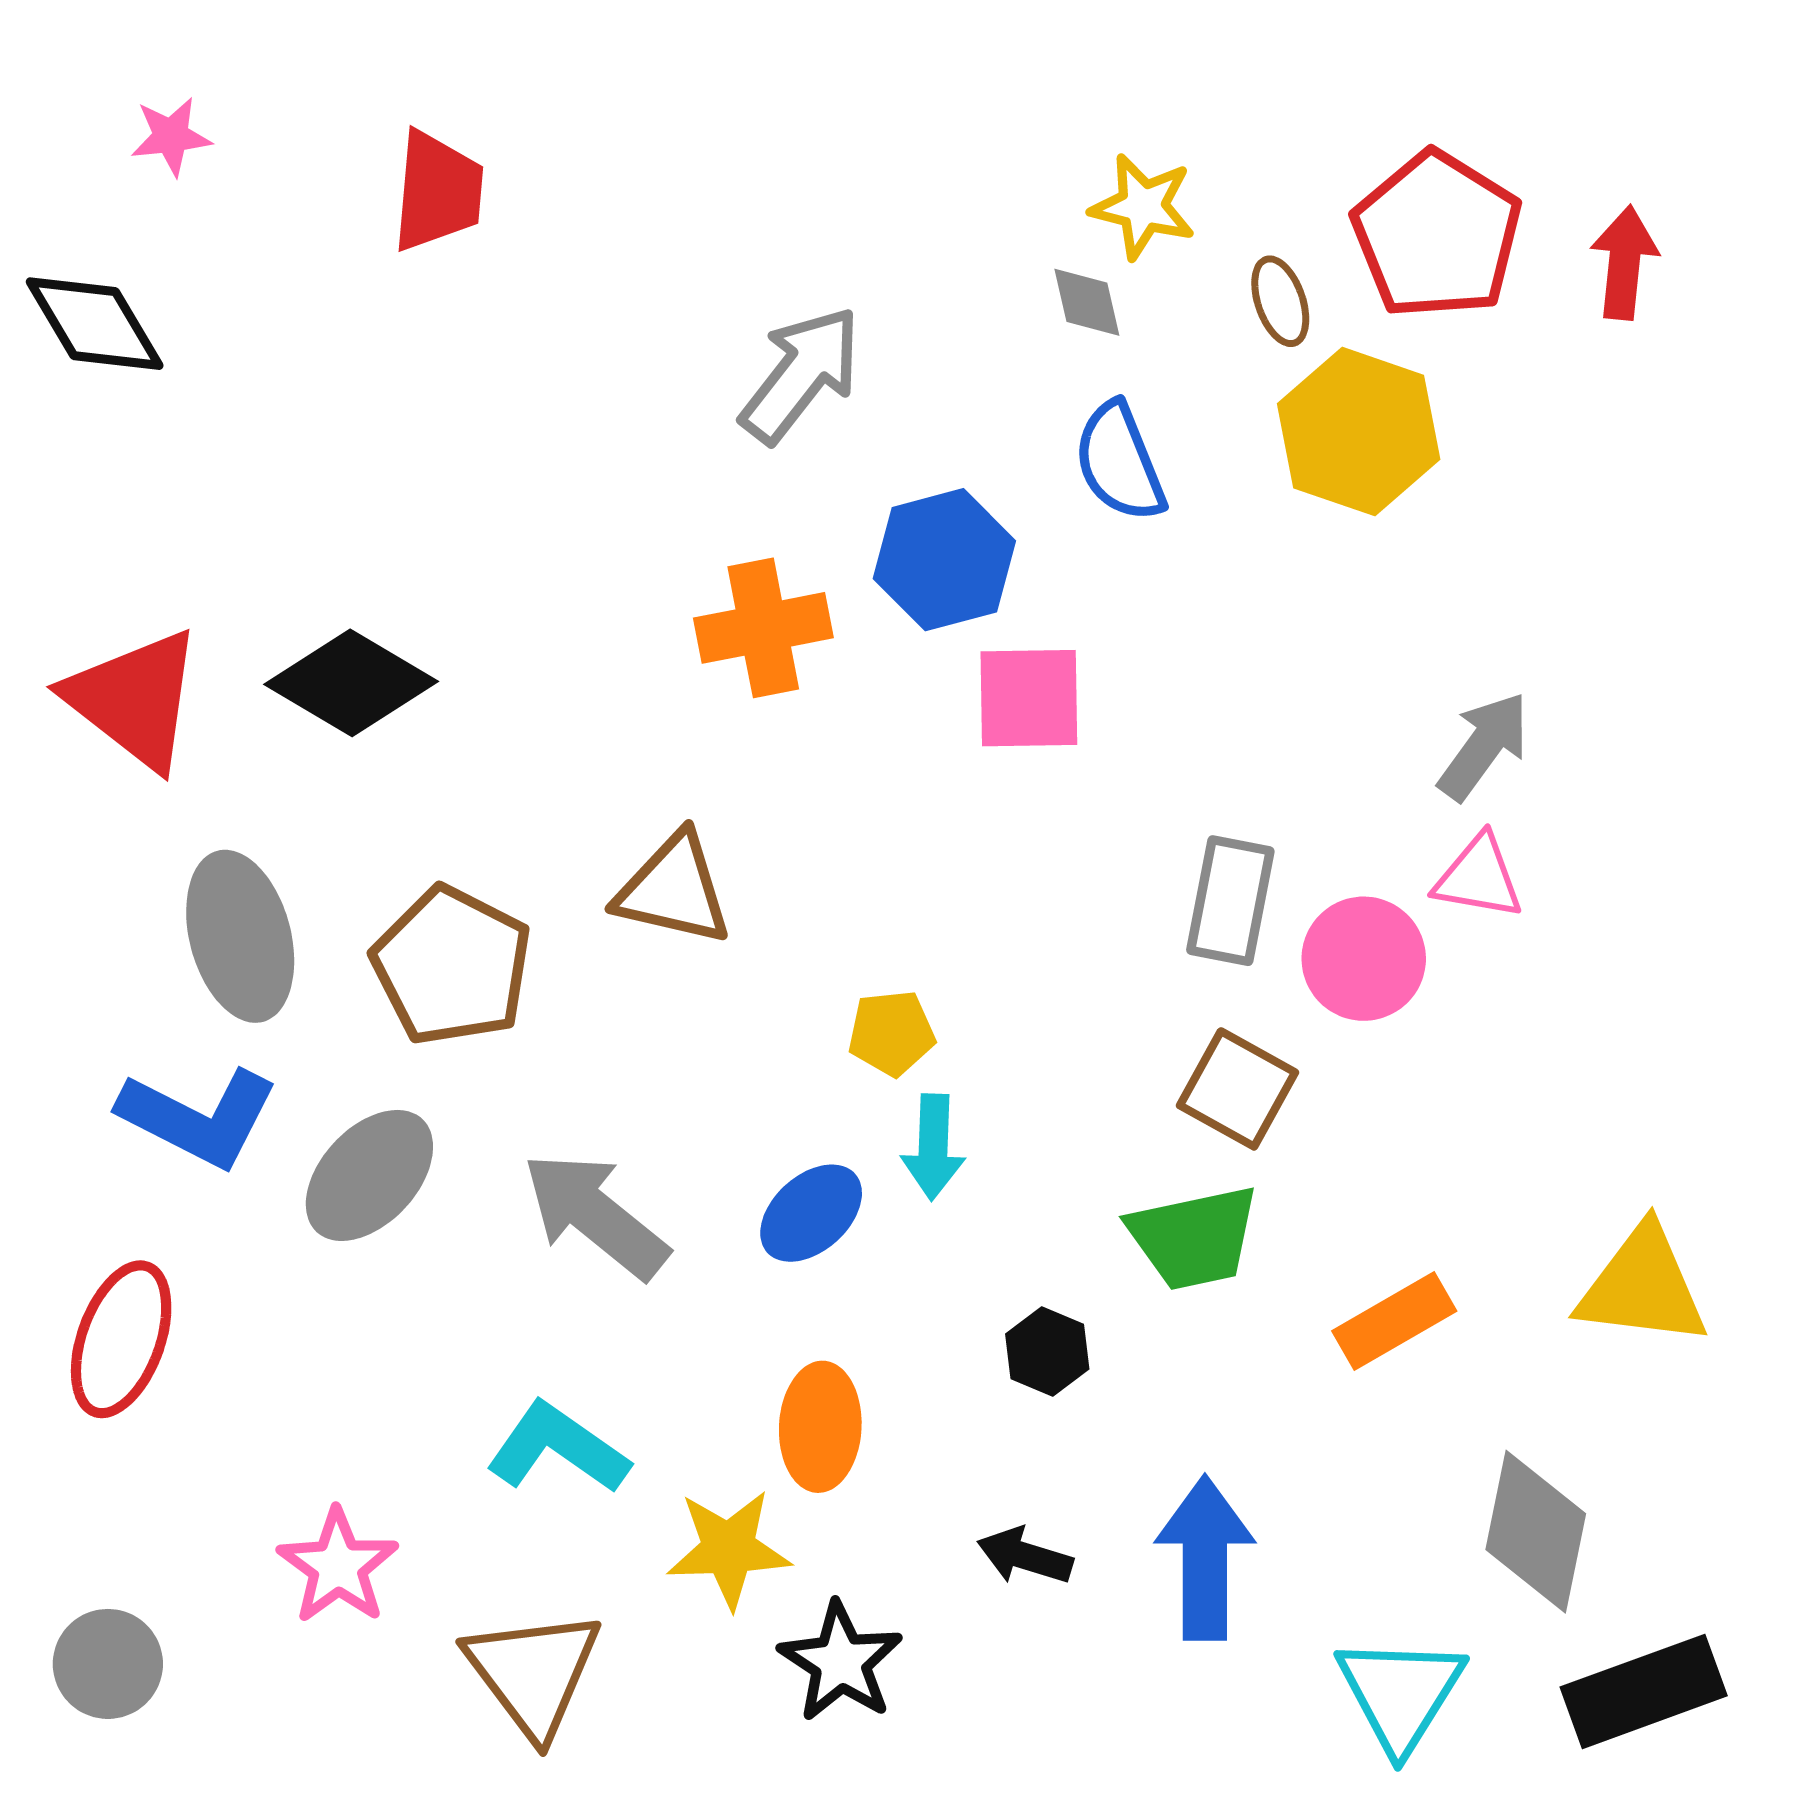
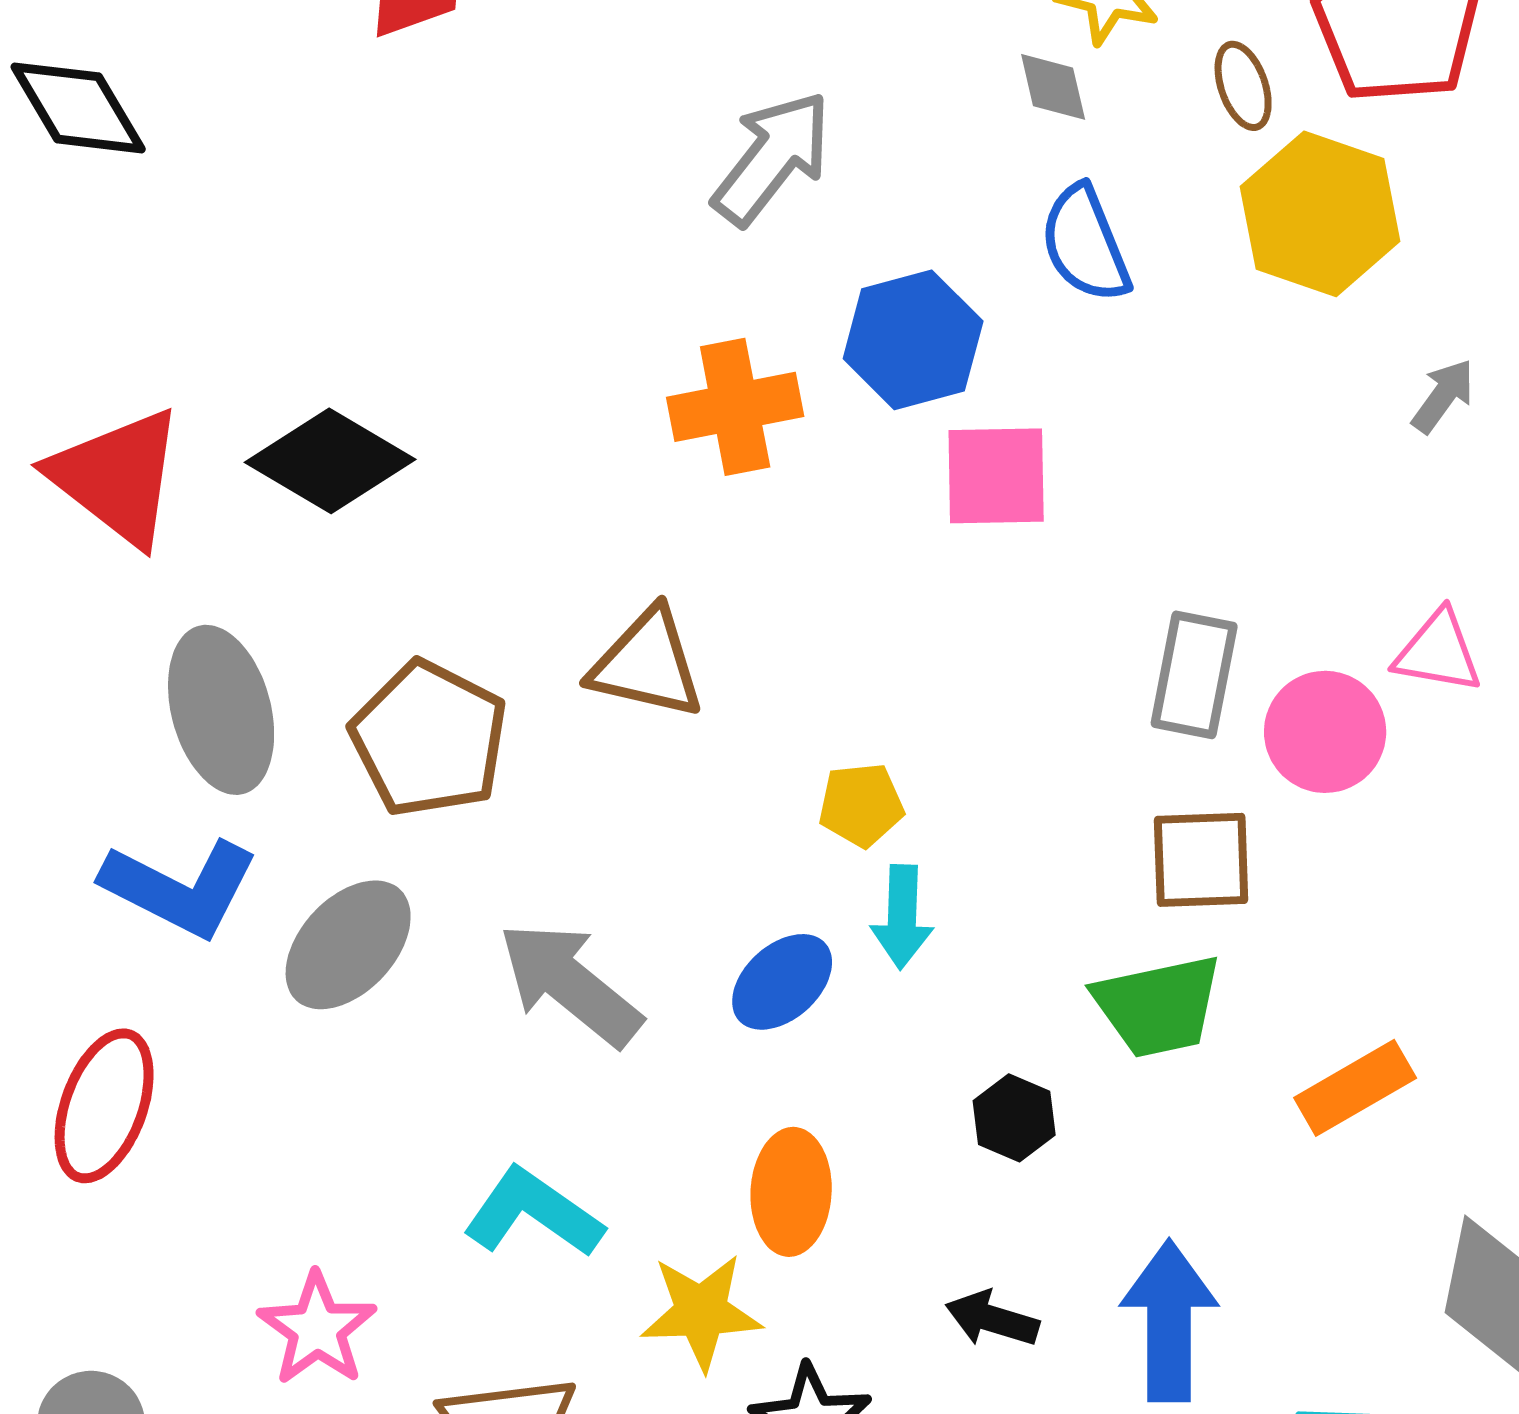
gray arrow: (1484, 746) -> (1443, 396), moved, size x0.7
brown square: (1238, 1089) -> (1201, 860), turned -31

